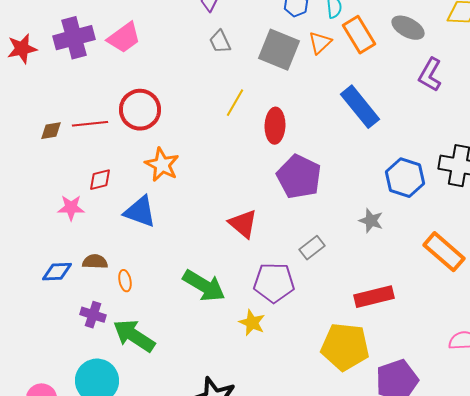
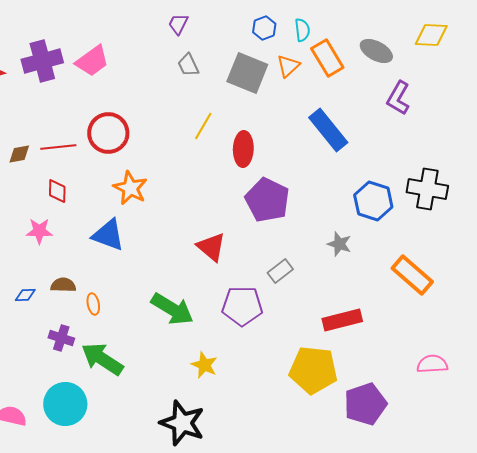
red diamond: (100, 180) -> (57, 191), moved, turned -75
blue diamond: (57, 272) -> (25, 295), size x0.7
yellow star: (252, 323) -> (204, 365), moved

